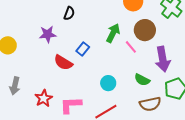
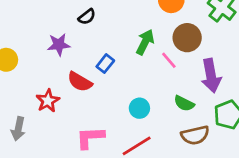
black semicircle: (69, 13) -> (87, 17), turned 32
gray arrow: (15, 86) -> (18, 129), moved
red star: (44, 98) -> (48, 101), moved

